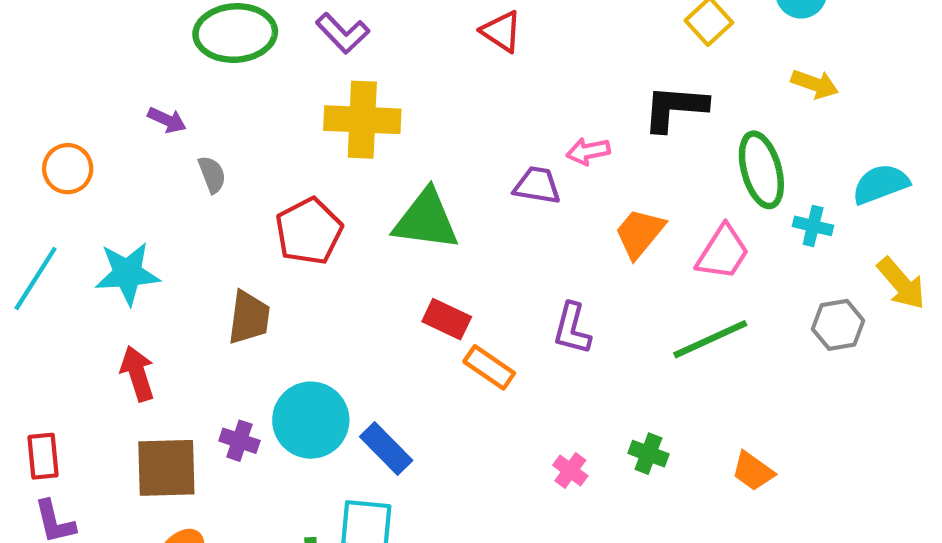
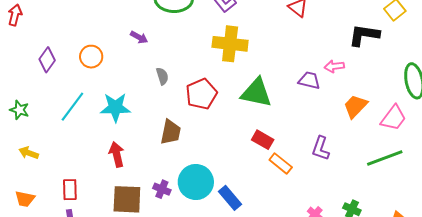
black L-shape: (675, 108) -> (364, 35), moved
gray semicircle: (212, 174) -> (162, 76), moved

